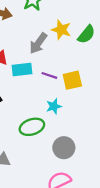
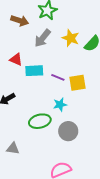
gray arrow: (38, 43) -> (43, 38), moved
gray circle: (64, 148) -> (68, 131), moved

